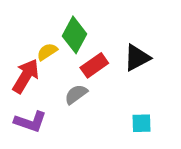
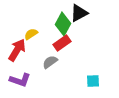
green diamond: (75, 35) -> (63, 24), moved
black triangle: (137, 58) -> (79, 13), moved

